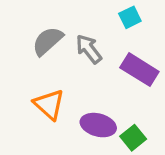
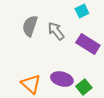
gray semicircle: (48, 41) -> (30, 26), turned -30
orange triangle: (49, 104) -> (31, 84), moved

